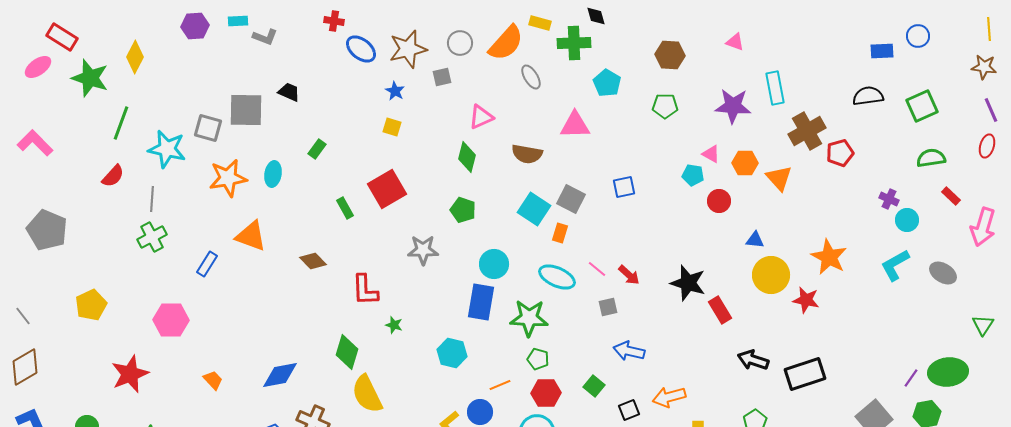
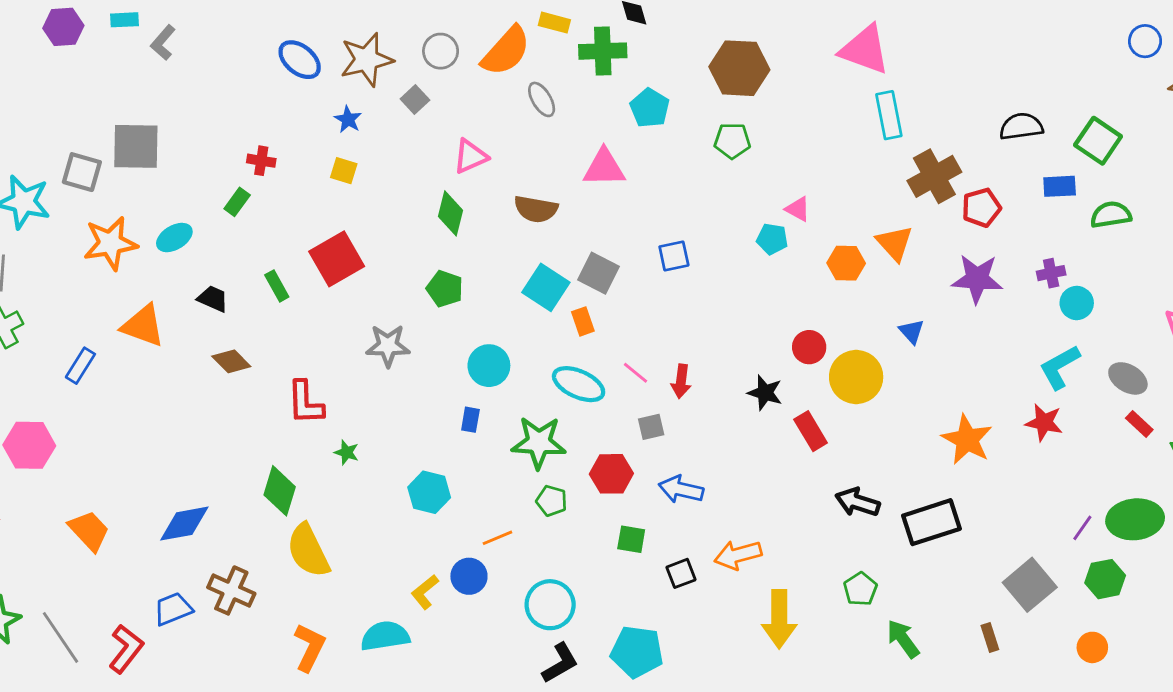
red cross: (334, 21) -> (261, 161), moved
blue circle: (918, 36) -> (1145, 41), moved
gray L-shape: (265, 37) -> (163, 43), turned 110
pink triangle: (735, 42) -> (865, 50), moved, size x2.0
blue rectangle: (882, 51) -> (1060, 186), moved
brown hexagon: (670, 55) -> (739, 68), size x1.4
gray square: (442, 77) -> (415, 99), turned -30
black trapezoid: (289, 92) -> (213, 299), moved
purple star: (733, 106) -> (977, 279), moved
green square: (922, 106) -> (1098, 141), turned -32
orange hexagon: (745, 163) -> (846, 263), moved
cyan ellipse: (273, 174) -> (174, 238), turned 50
red rectangle: (951, 196) -> (1139, 424), moved
purple cross: (889, 199) -> (1051, 273), turned -36
red circle: (719, 201) -> (809, 347), moved
orange rectangle: (560, 233) -> (583, 321), turned -36
blue triangle: (755, 240) -> (912, 331), moved, turned 42
orange star: (829, 257) -> (967, 440), moved
red arrow: (629, 275) -> (681, 381), turned 55
yellow circle: (771, 275) -> (856, 377), moved
black star: (688, 283) -> (765, 393), size x0.7
red star: (806, 300) -> (1044, 423), moved
blue rectangle: (481, 302) -> (470, 420), size x0.5
orange trapezoid: (213, 380) -> (89, 531), size x1.5
green square: (594, 386) -> (631, 539), turned -30
red hexagon: (546, 393) -> (611, 474), moved

